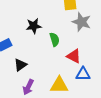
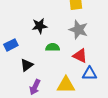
gray star: (82, 22) -> (78, 30), moved
green semicircle: (54, 39) -> (53, 47), moved, turned -72

